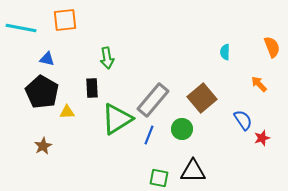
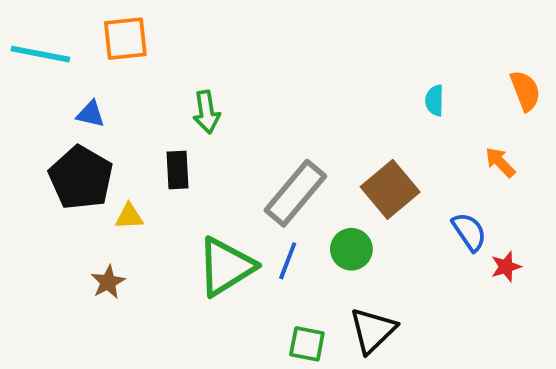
green triangle: (117, 119) -> (226, 267), moved
brown star: (43, 146) -> (108, 282), moved
black triangle: (193, 171) -> (373, 330), turned -44

